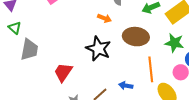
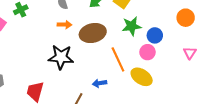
orange arrow: (104, 18) -> (64, 25), moved

